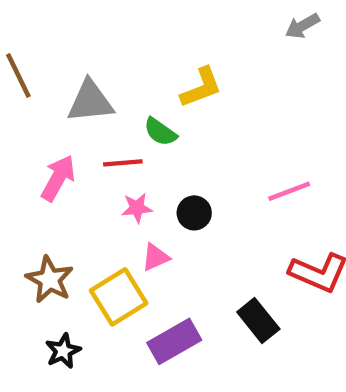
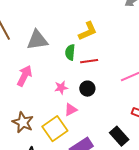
green semicircle: (160, 132) -> (70, 52), turned 63
red line: (123, 163) -> (89, 61), moved

